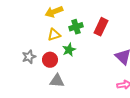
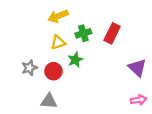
gray triangle: (57, 81) -> (49, 101), moved

